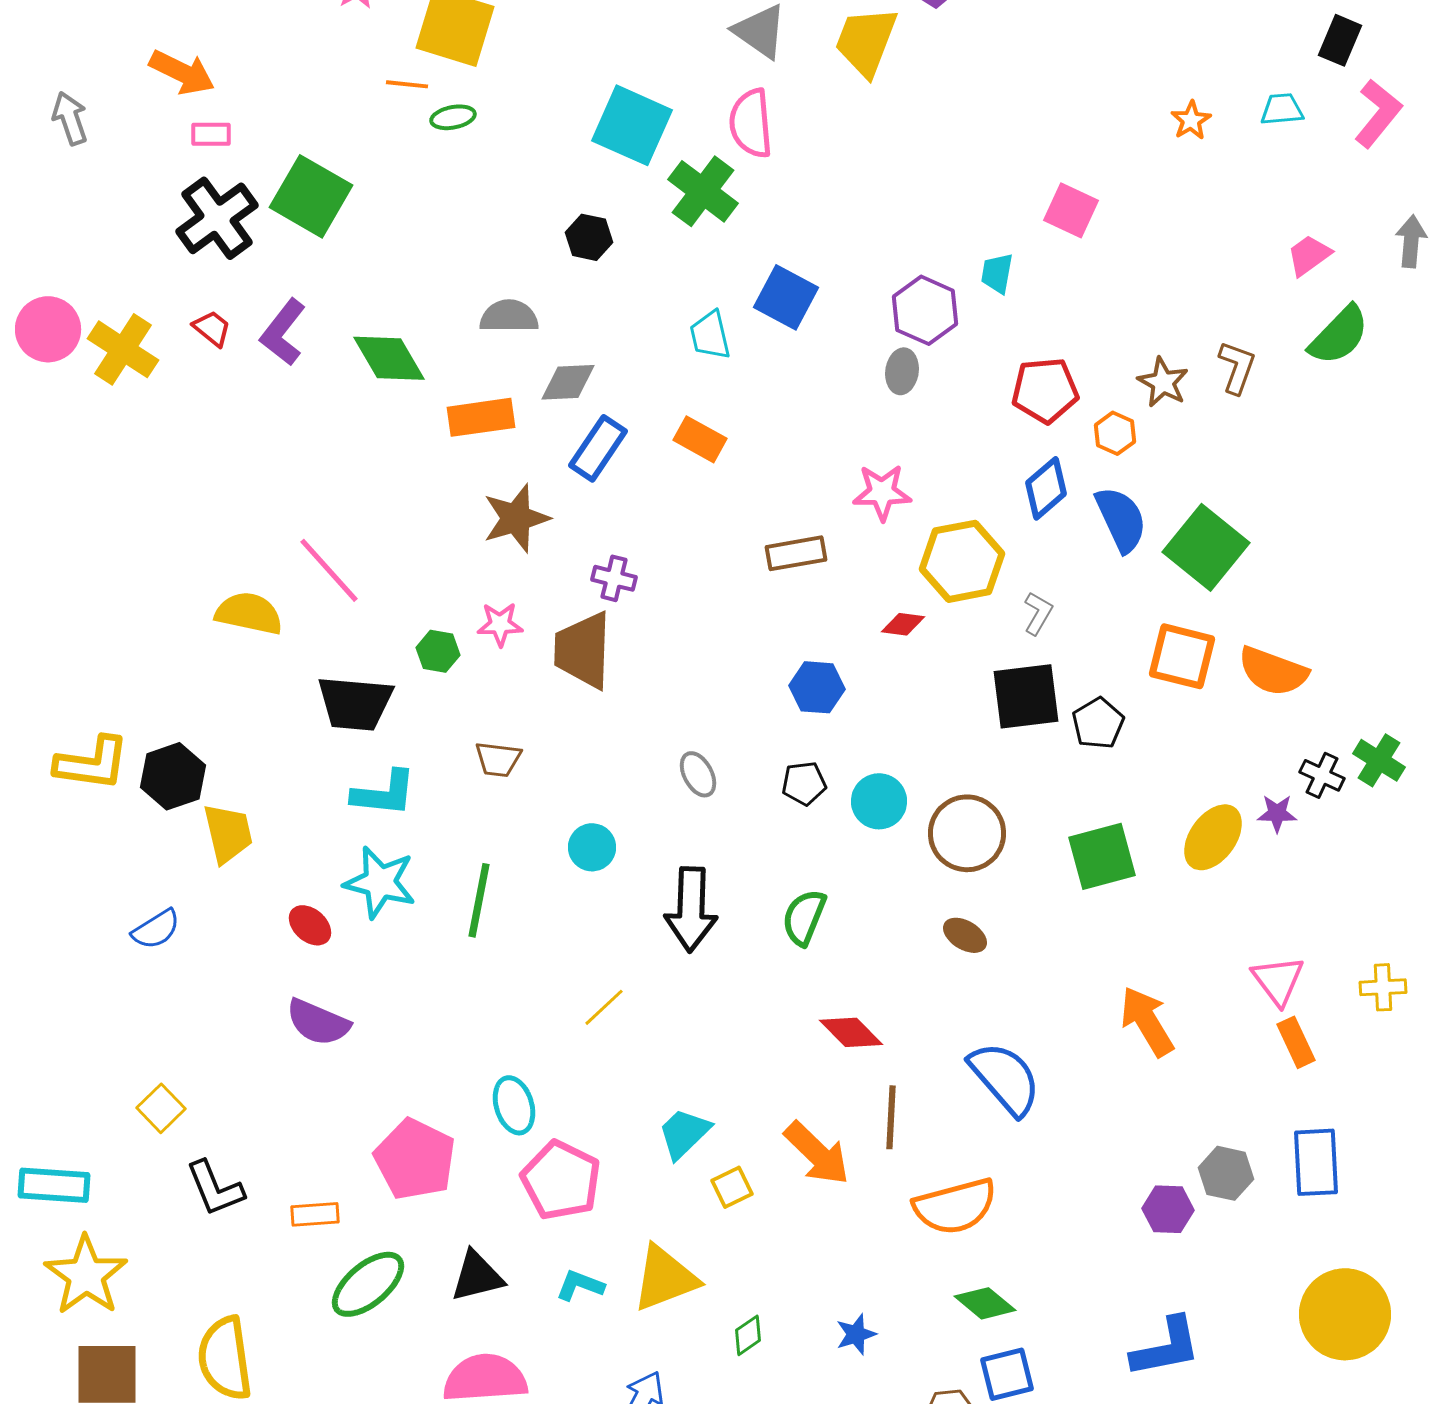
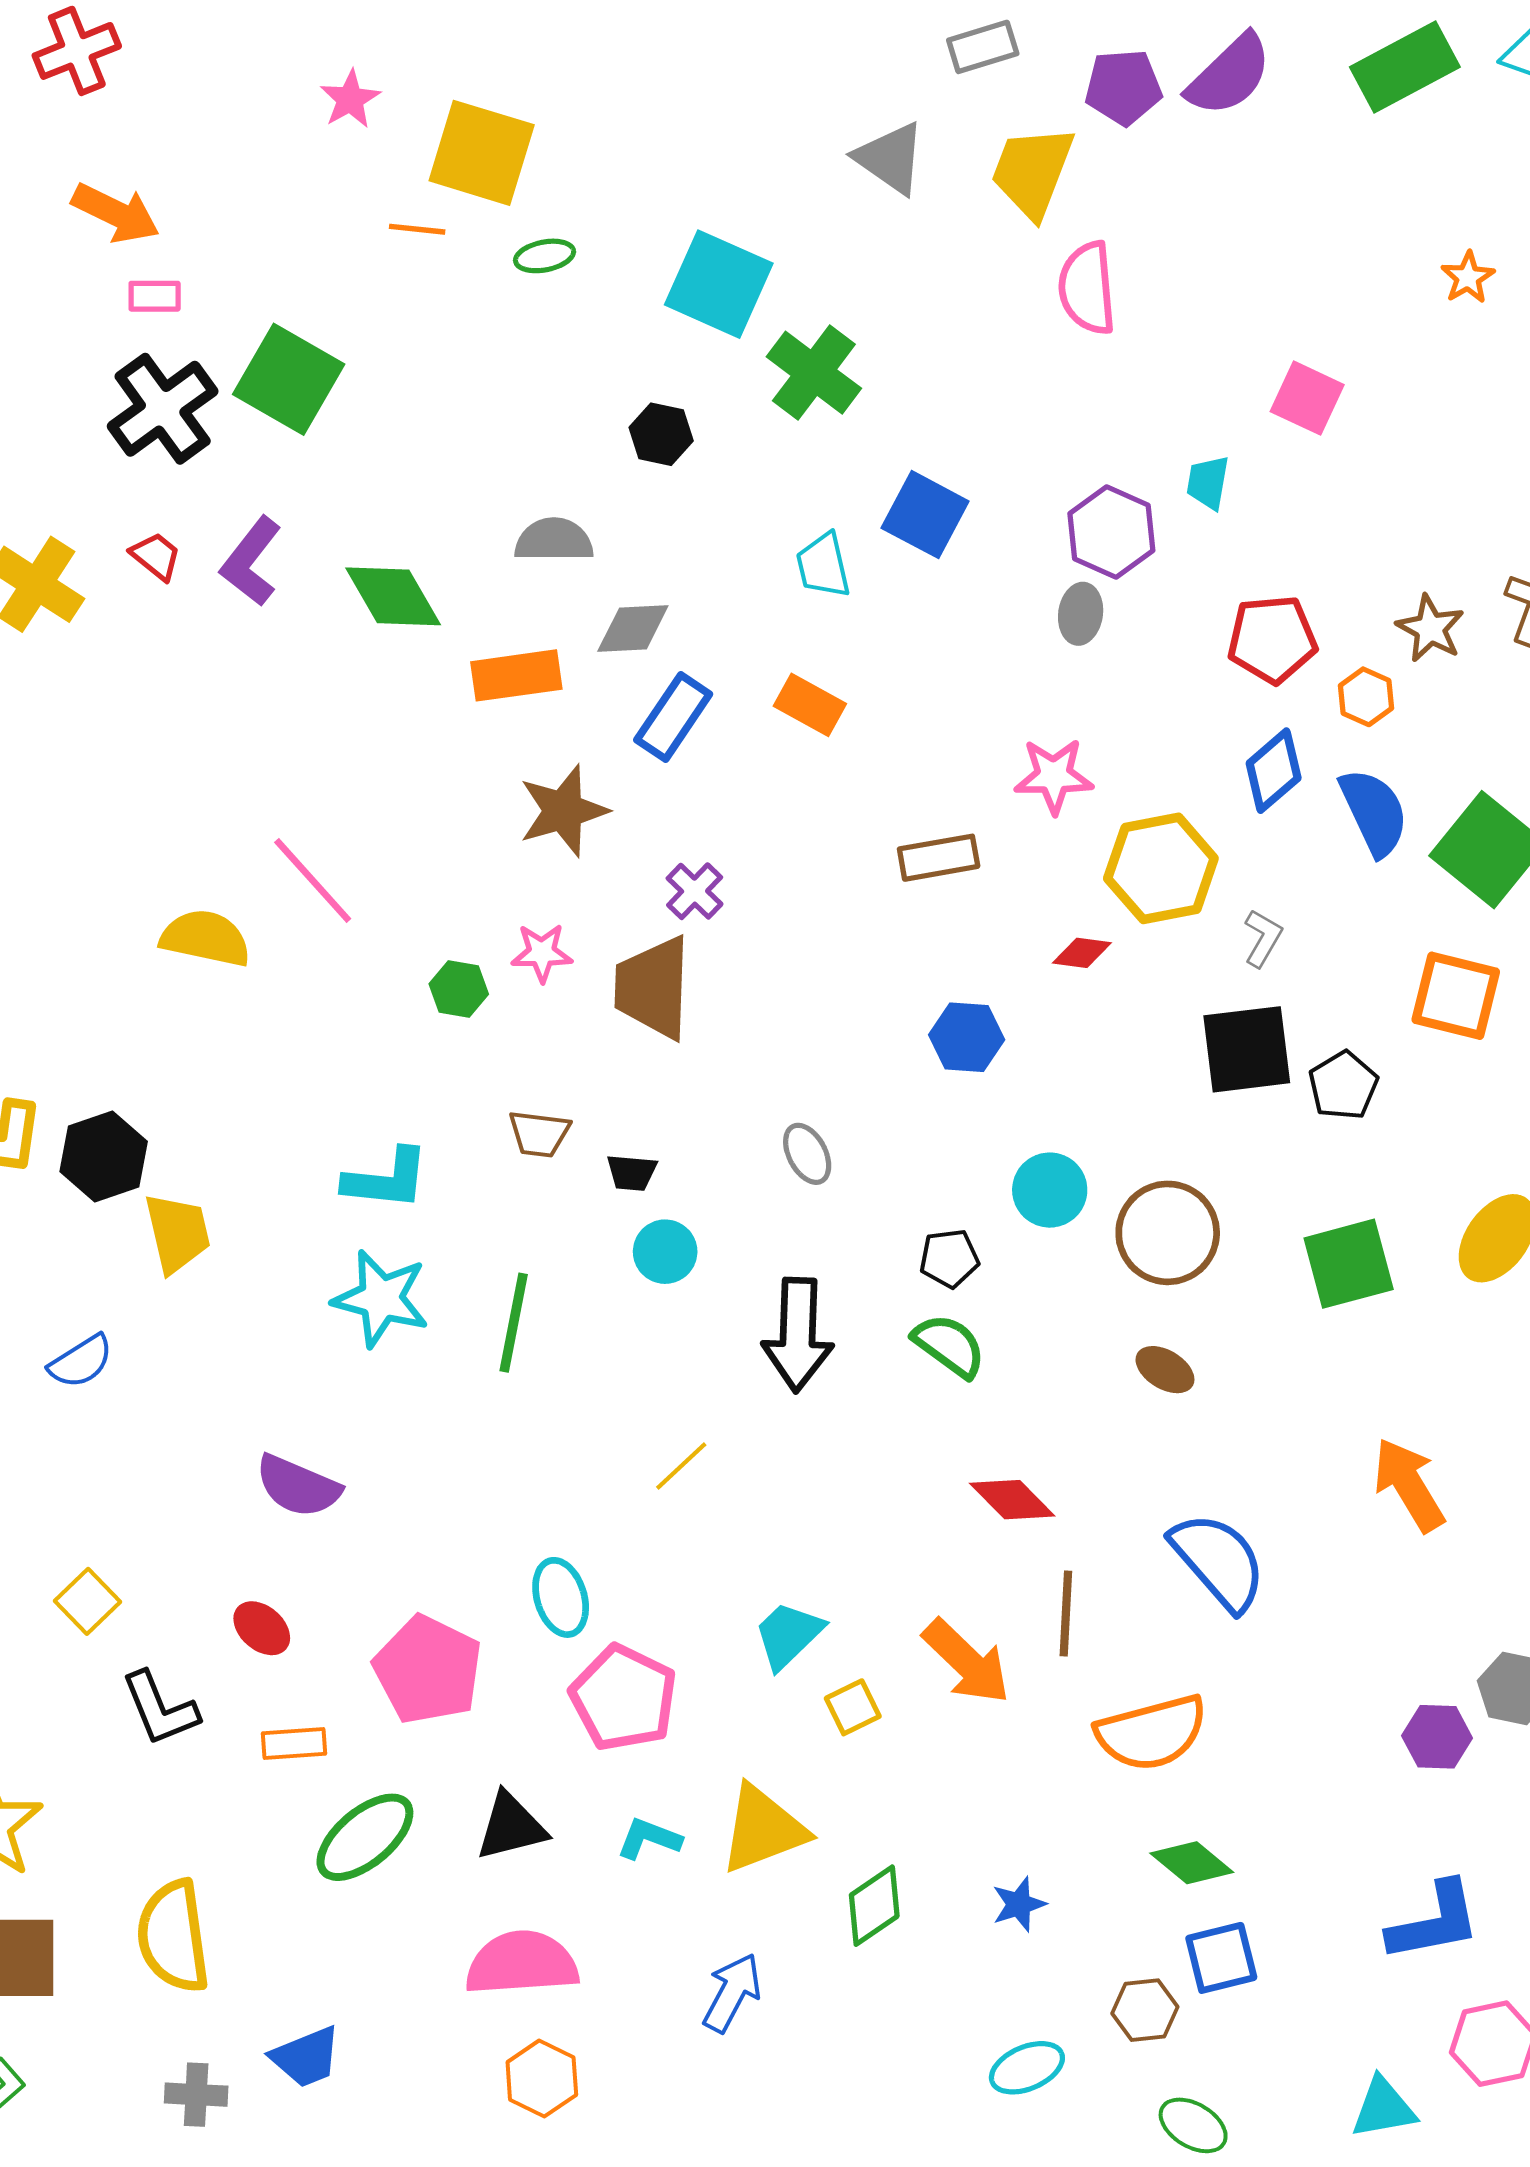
green ellipse: (453, 117) -> (545, 256), moved
pink semicircle: (751, 123) -> (1087, 288), moved
purple cross: (614, 578) -> (695, 891), turned 30
black trapezoid: (355, 703) -> (632, 1173), moved, size x0.5
black pentagon: (804, 783) -> (949, 1258), moved
green semicircle: (804, 917) -> (949, 1345), turned 104
red ellipse: (310, 925) -> (262, 1628), moved
green diamond: (748, 1335) -> (874, 1906), size x1.5

